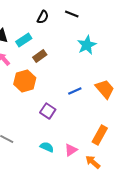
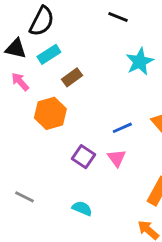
black semicircle: (43, 17) -> (42, 21), moved, size x1.5
pink triangle: (71, 150) -> (117, 158), moved, turned -32

